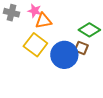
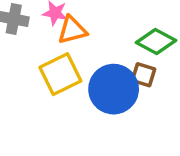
yellow square: (35, 45) -> (60, 74), turned 30

